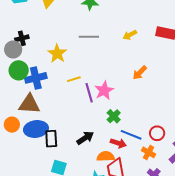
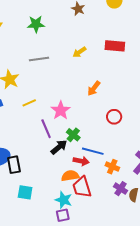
purple line: (89, 93) -> (46, 129), moved
red circle: (157, 133) -> (114, 117), moved
black arrow: (85, 138) -> (59, 147), moved

